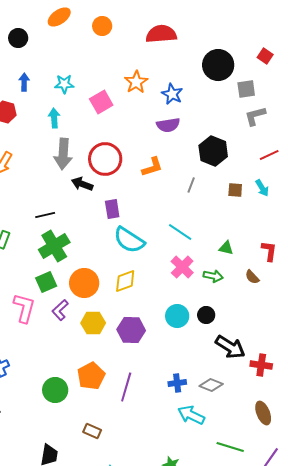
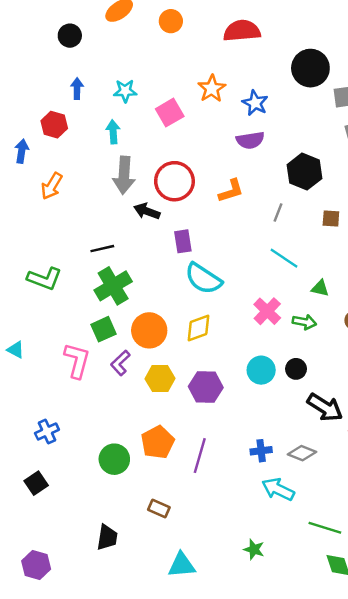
cyan line: (180, 232) -> (284, 258), moved

